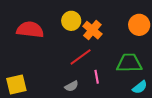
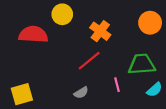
yellow circle: (71, 21) -> (62, 14), moved
pink line: (97, 77) -> (117, 85), moved

